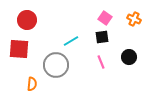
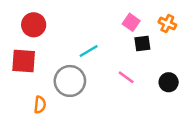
black square: (102, 37) -> (142, 44), moved
black circle: (129, 57) -> (169, 82), moved
pink line: (101, 62) -> (126, 77), turned -32

